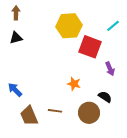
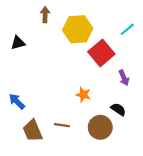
brown arrow: (16, 13) -> (45, 15), moved
red square: (90, 47) -> (101, 53), turned 30

